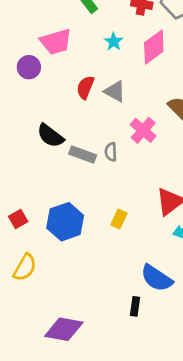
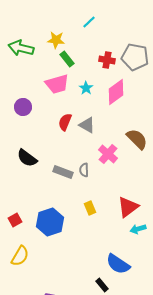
pink trapezoid: (56, 42) -> (57, 84), moved
black semicircle: (50, 136) -> (27, 158), moved
yellow rectangle: (119, 219) -> (90, 208), moved, turned -48
black rectangle: (135, 306) -> (102, 285), turned -48

